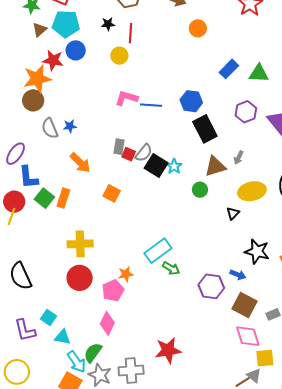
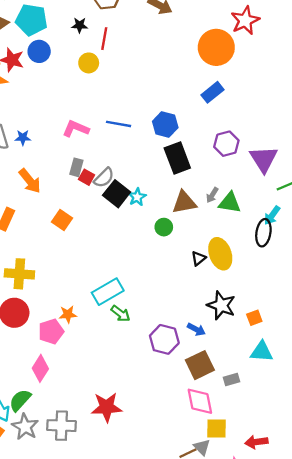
orange circle: (198, 28) -> (216, 47), moved, size x1.8
green triangle: (259, 73) -> (230, 203), moved
pink L-shape: (126, 98) -> (76, 129), moved
yellow ellipse: (252, 191) -> (220, 254), moved, turned 76
brown square: (244, 305) -> (200, 365), turned 30

